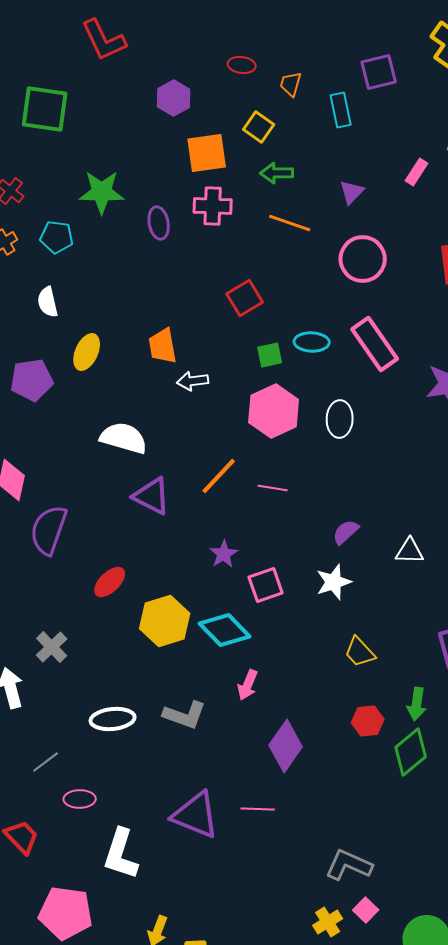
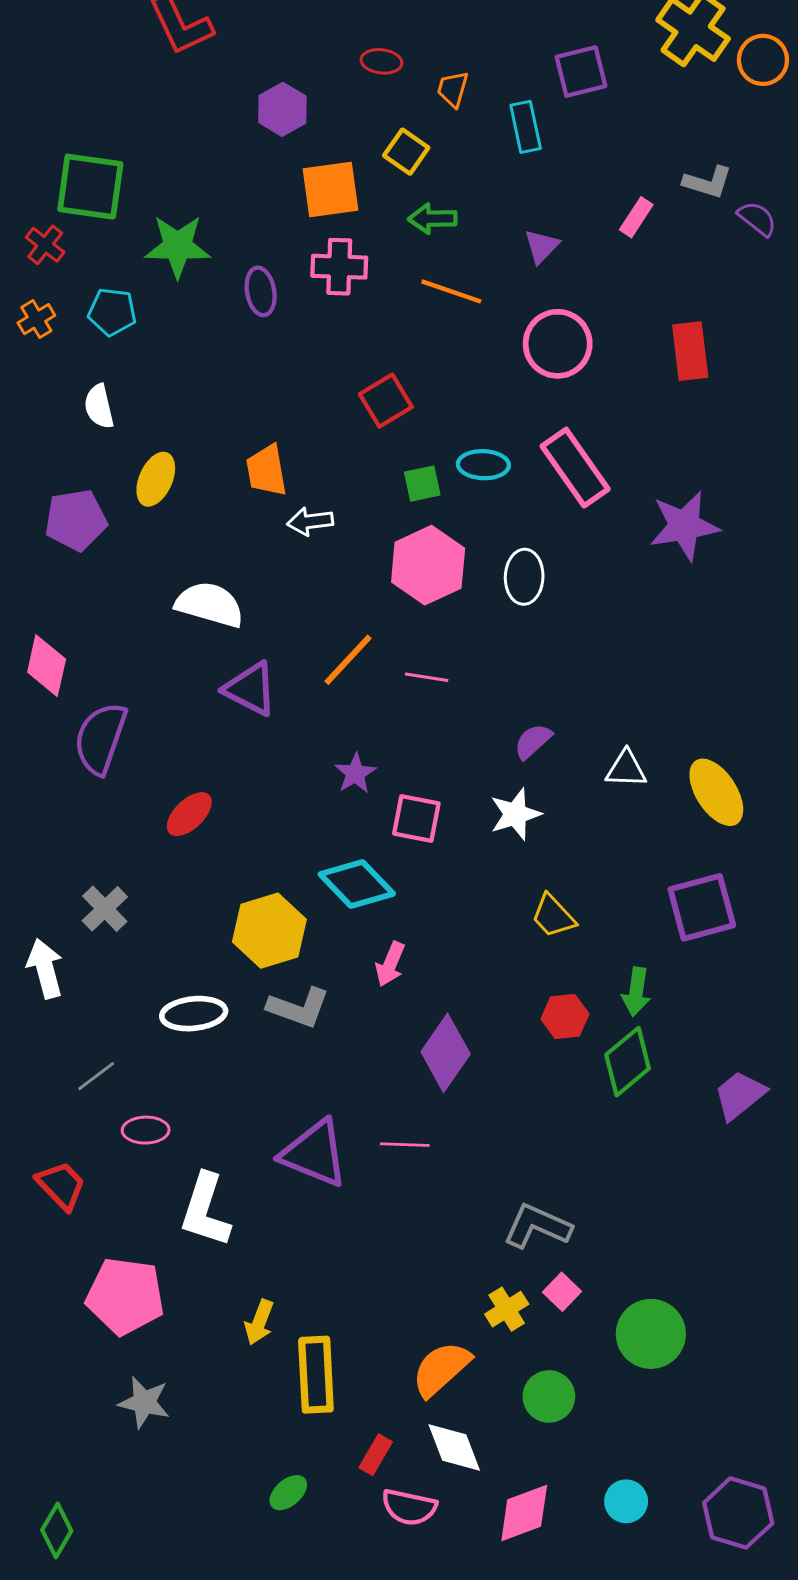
green square: (45, 109) -> (90, 187), moved
pink square: (266, 585) -> (416, 818), turned 30
yellow hexagon: (165, 621) -> (269, 931), moved

